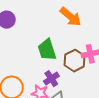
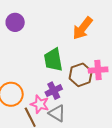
orange arrow: (71, 17) -> (83, 28), turned 80

